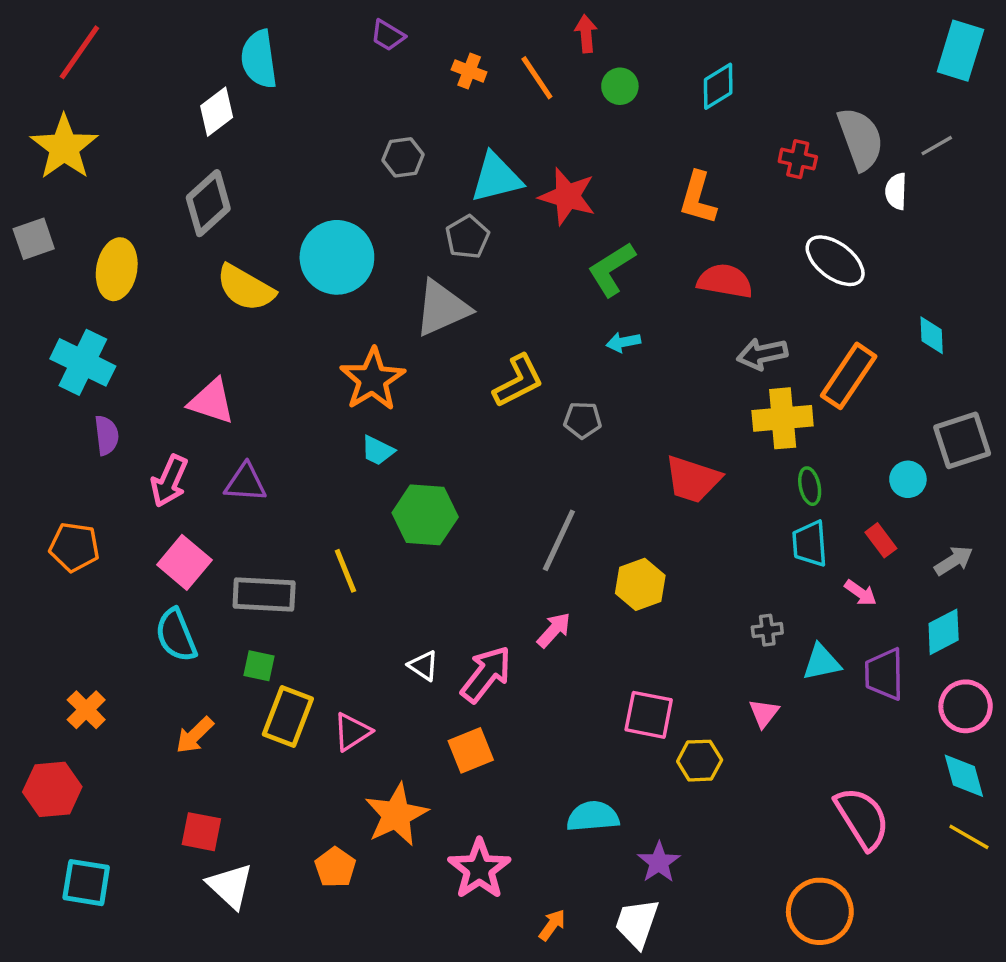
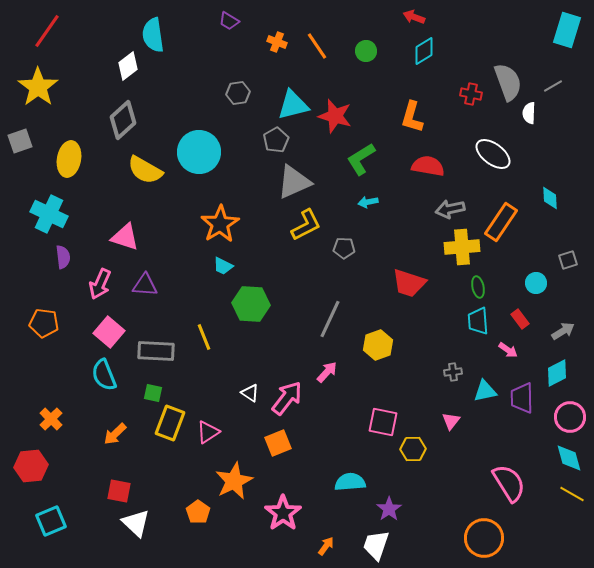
red arrow: (586, 34) -> (414, 17), moved, turned -65
gray triangle: (442, 308) -> (294, 182), moved
gray square: (962, 440) -> (568, 260), size x0.6
cyan square: (86, 883) -> (51, 521), turned -32

